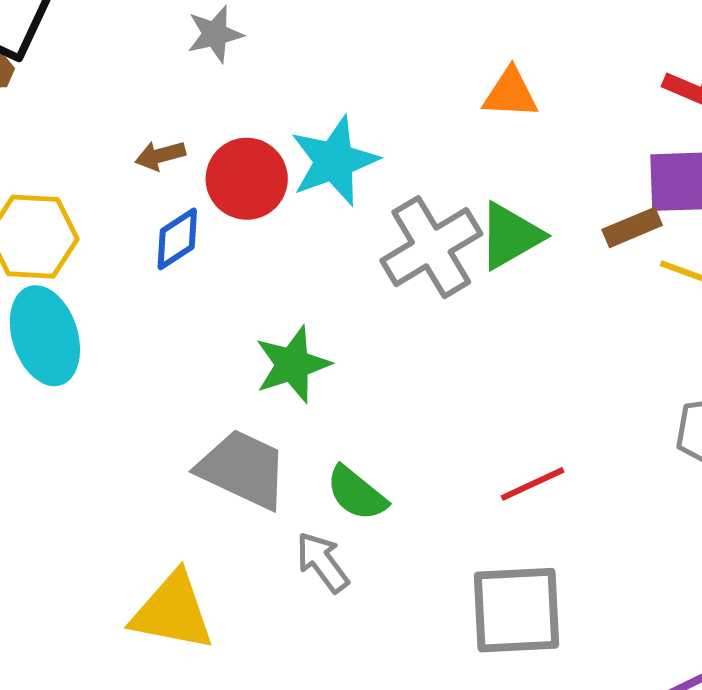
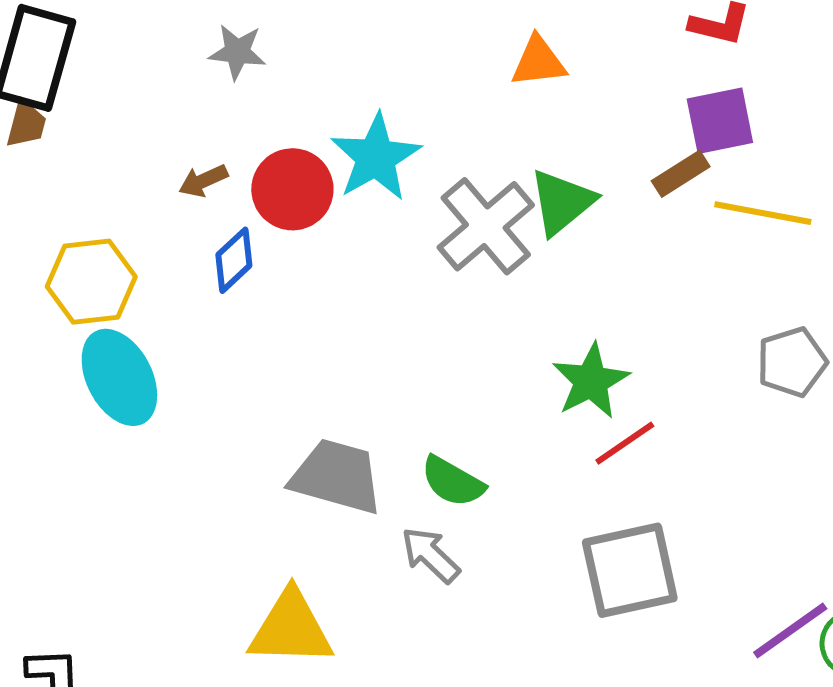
gray star: (215, 34) -> (237, 52), turned 30
green star: (293, 364) -> (591, 381), moved

